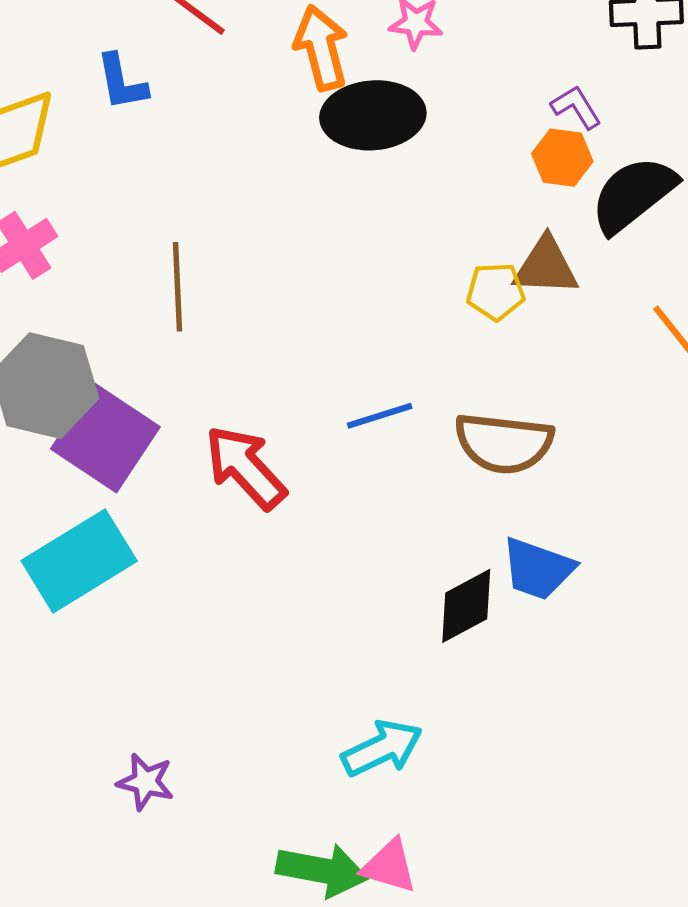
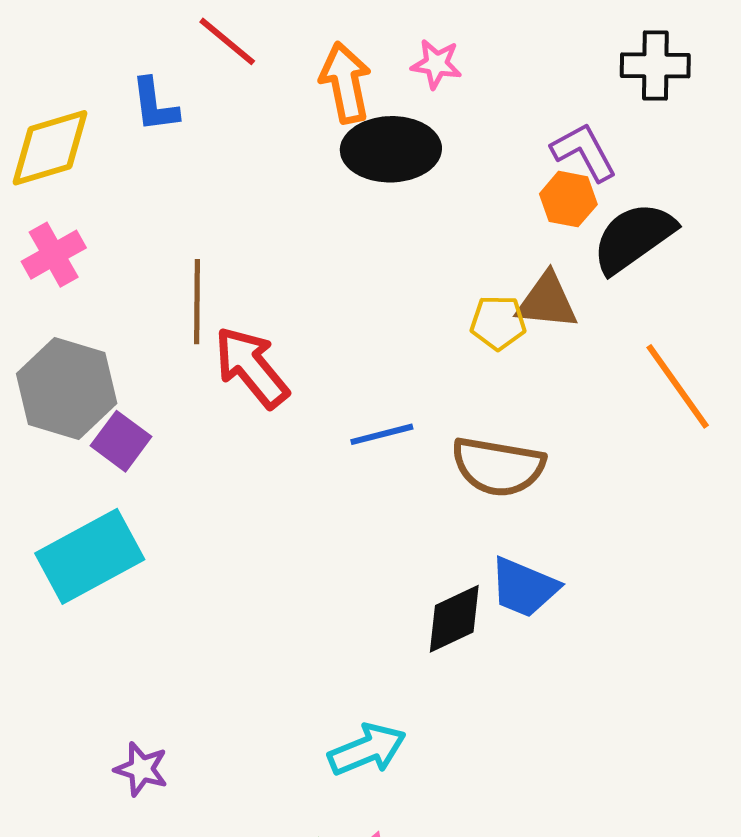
purple L-shape: (576, 107) -> (584, 152), size x1.4
purple square: (105, 438) -> (121, 441), size x0.6
red arrow: (246, 467) -> (251, 367), moved

